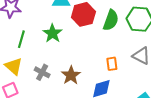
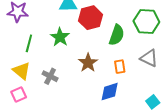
green semicircle: (111, 20) -> (117, 35), moved
brown star: (71, 75) -> (88, 63), moved

